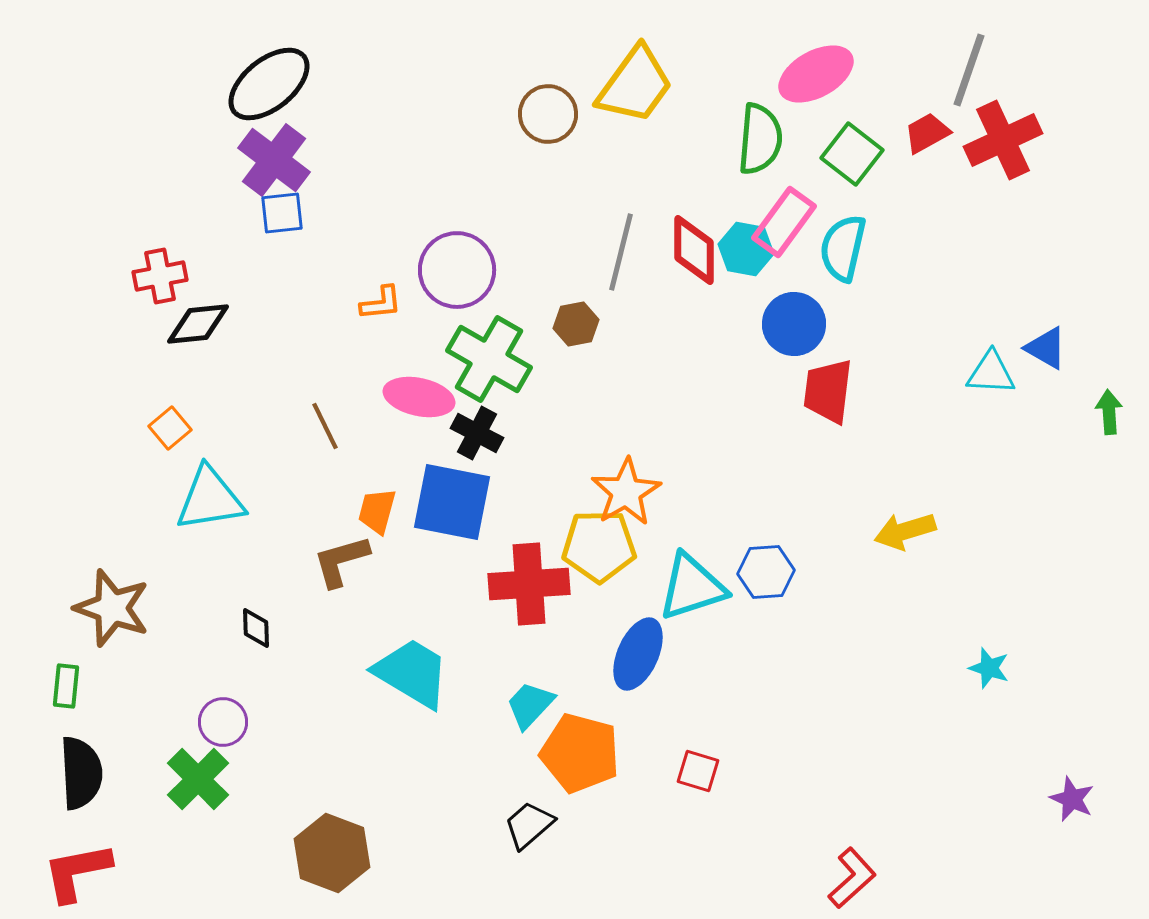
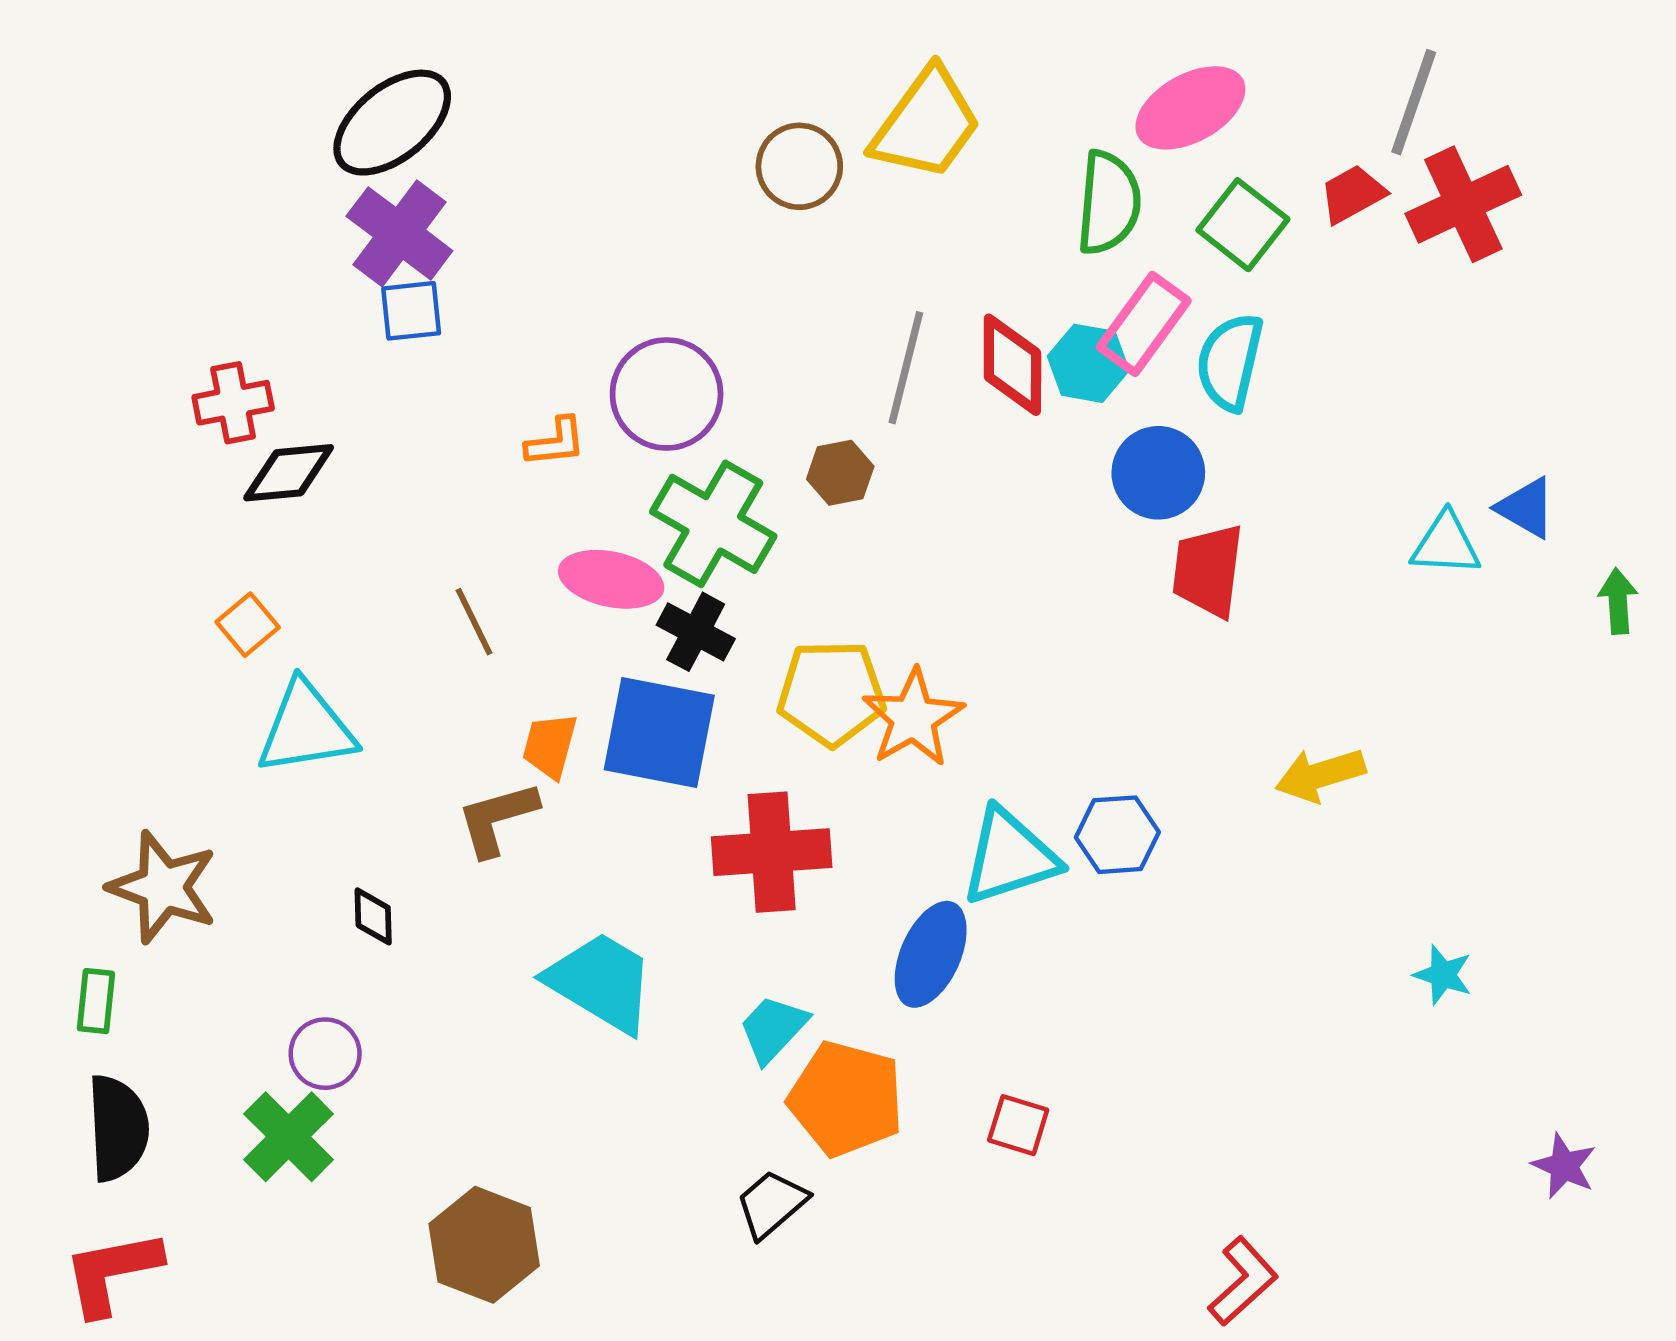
yellow pentagon: (599, 546) -> (831, 693), moved

